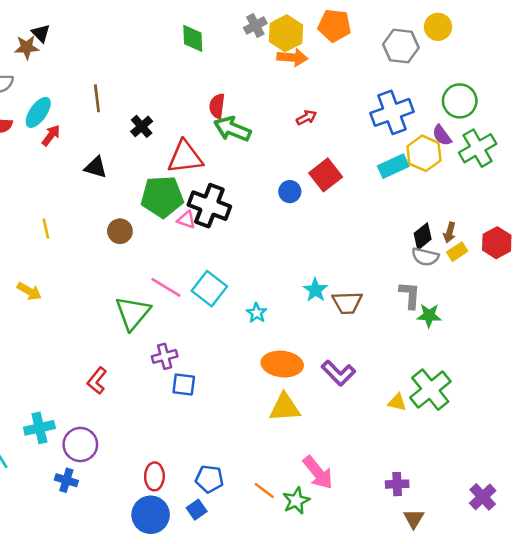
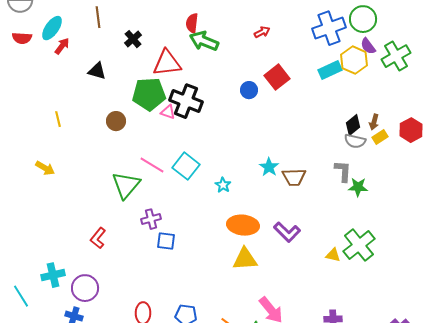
green circle: (460, 101) -> (363, 19), moved

